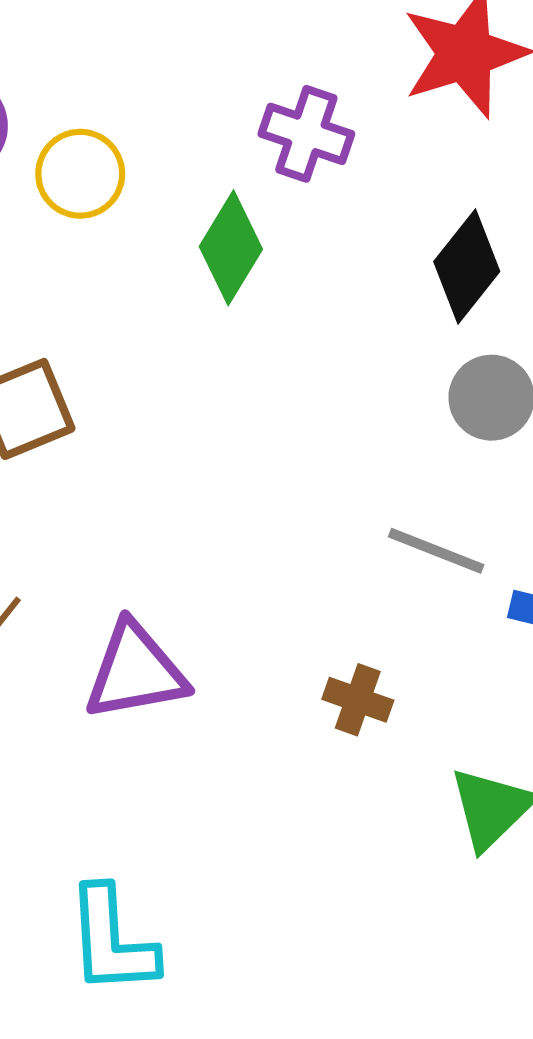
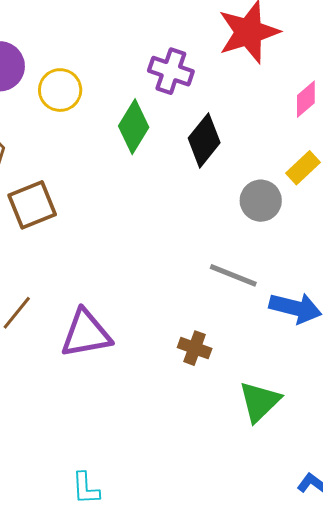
black diamond: (467, 267) -> (204, 140), moved
cyan L-shape: (112, 941) -> (86, 488), moved, size x0.6

